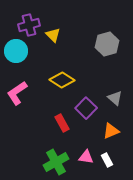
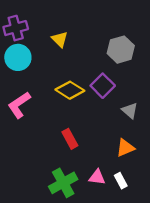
purple cross: (29, 25) -> (16, 28), moved
purple square: (86, 108) -> (103, 86), moved

